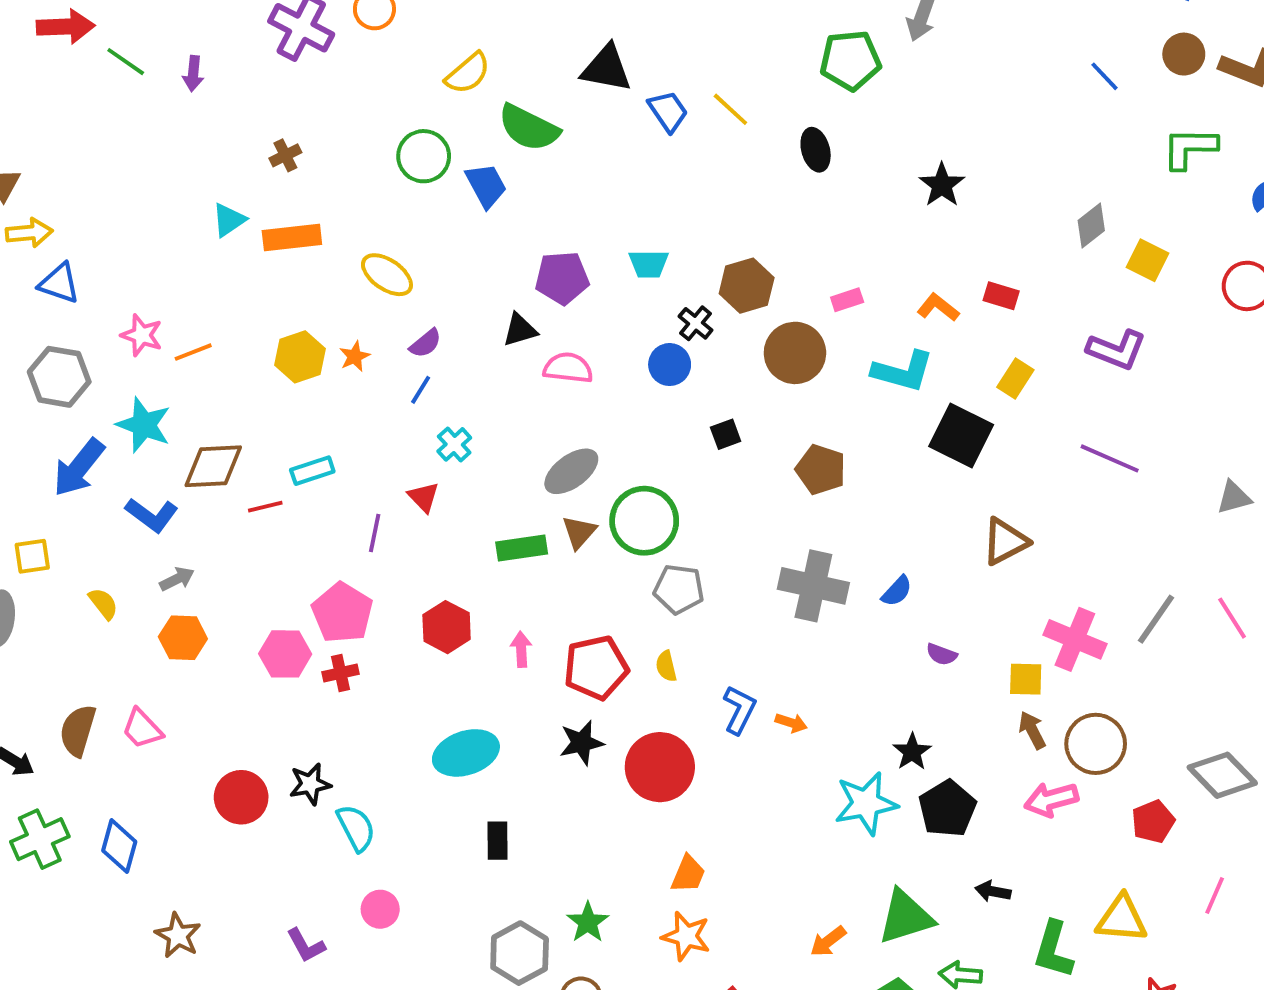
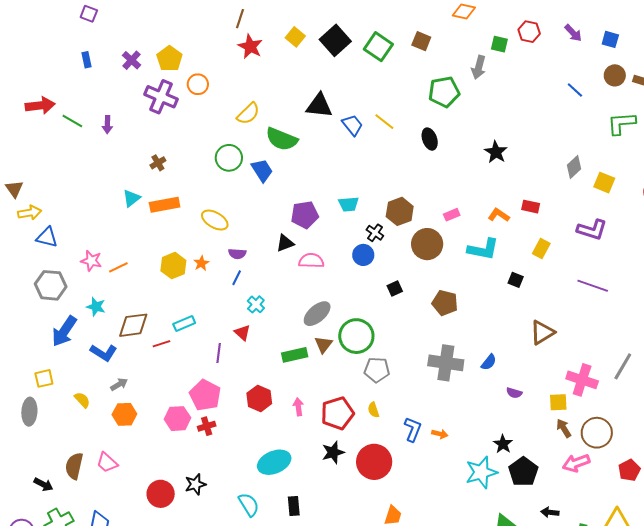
purple semicircle: (425, 343) -> (237, 254), turned 48
cyan star: (144, 425) -> (96, 307), size x0.7
black square: (961, 435) -> (516, 280), size x0.5
cyan semicircle: (356, 828) -> (249, 505), moved

